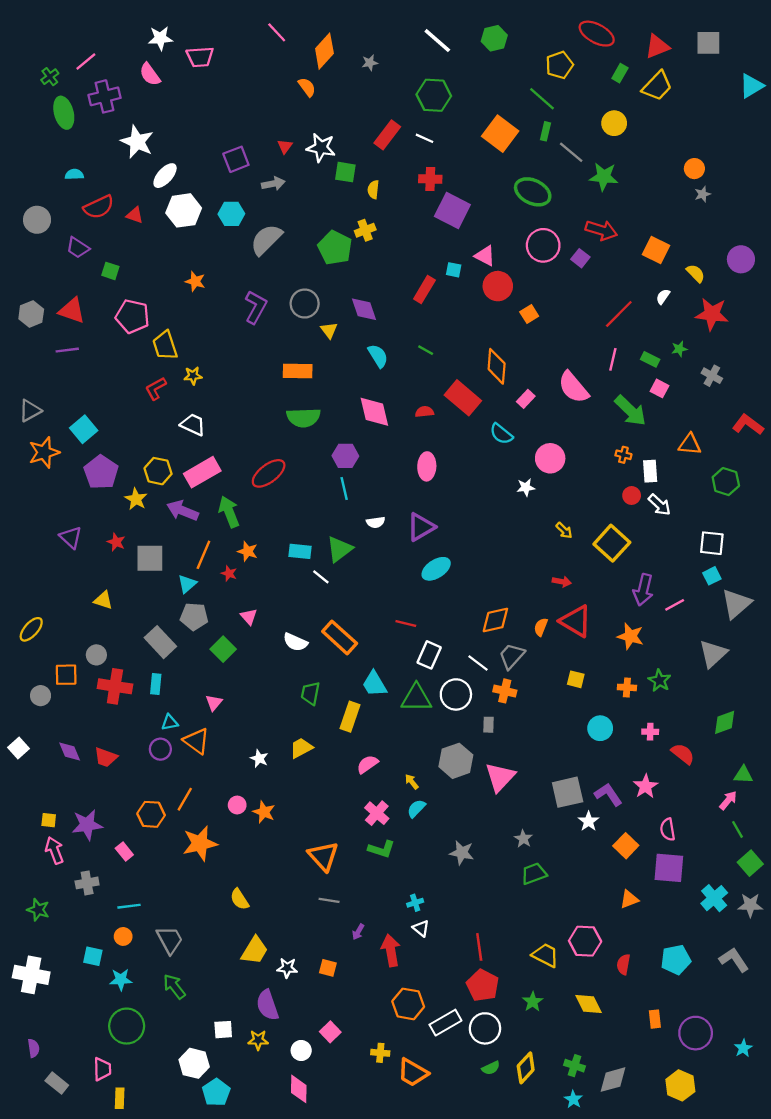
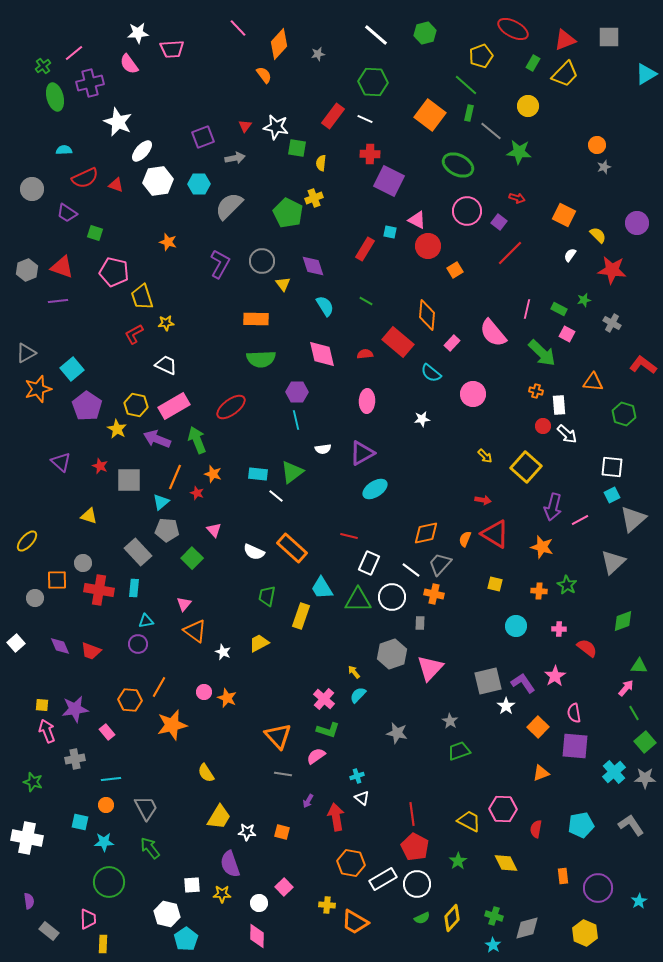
red arrow: (601, 230) -> (517, 198), size x0.6
red line: (619, 314) -> (510, 253), moved
white star: (526, 487) -> (422, 419), moved
orange triangle: (196, 741) -> (195, 631), moved
pink semicircle: (367, 764) -> (316, 756), moved

